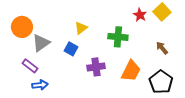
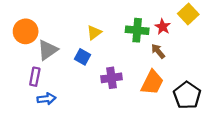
red star: (140, 15) -> (163, 27), moved
green cross: (118, 37) -> (137, 30), moved
brown arrow: (162, 48) -> (158, 51), moved
purple rectangle: (30, 66) -> (35, 77), turned 63

